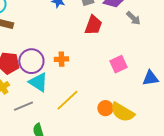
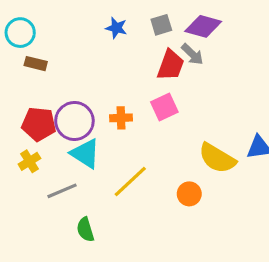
gray arrow: (133, 18) -> (192, 54), moved
pink square: (118, 64) -> (164, 107), moved
yellow semicircle: (122, 112) -> (217, 158), moved

